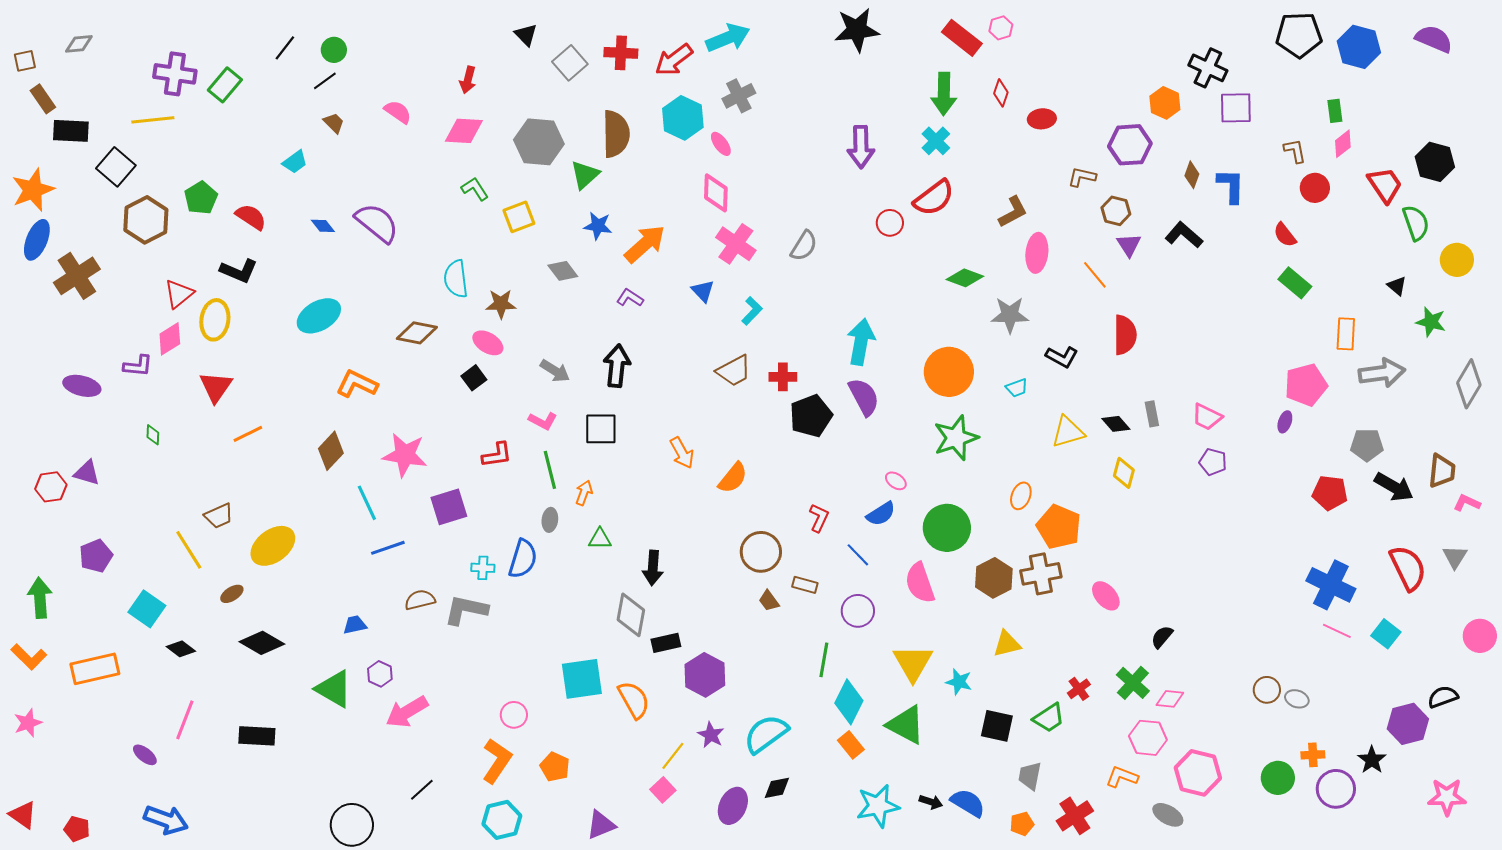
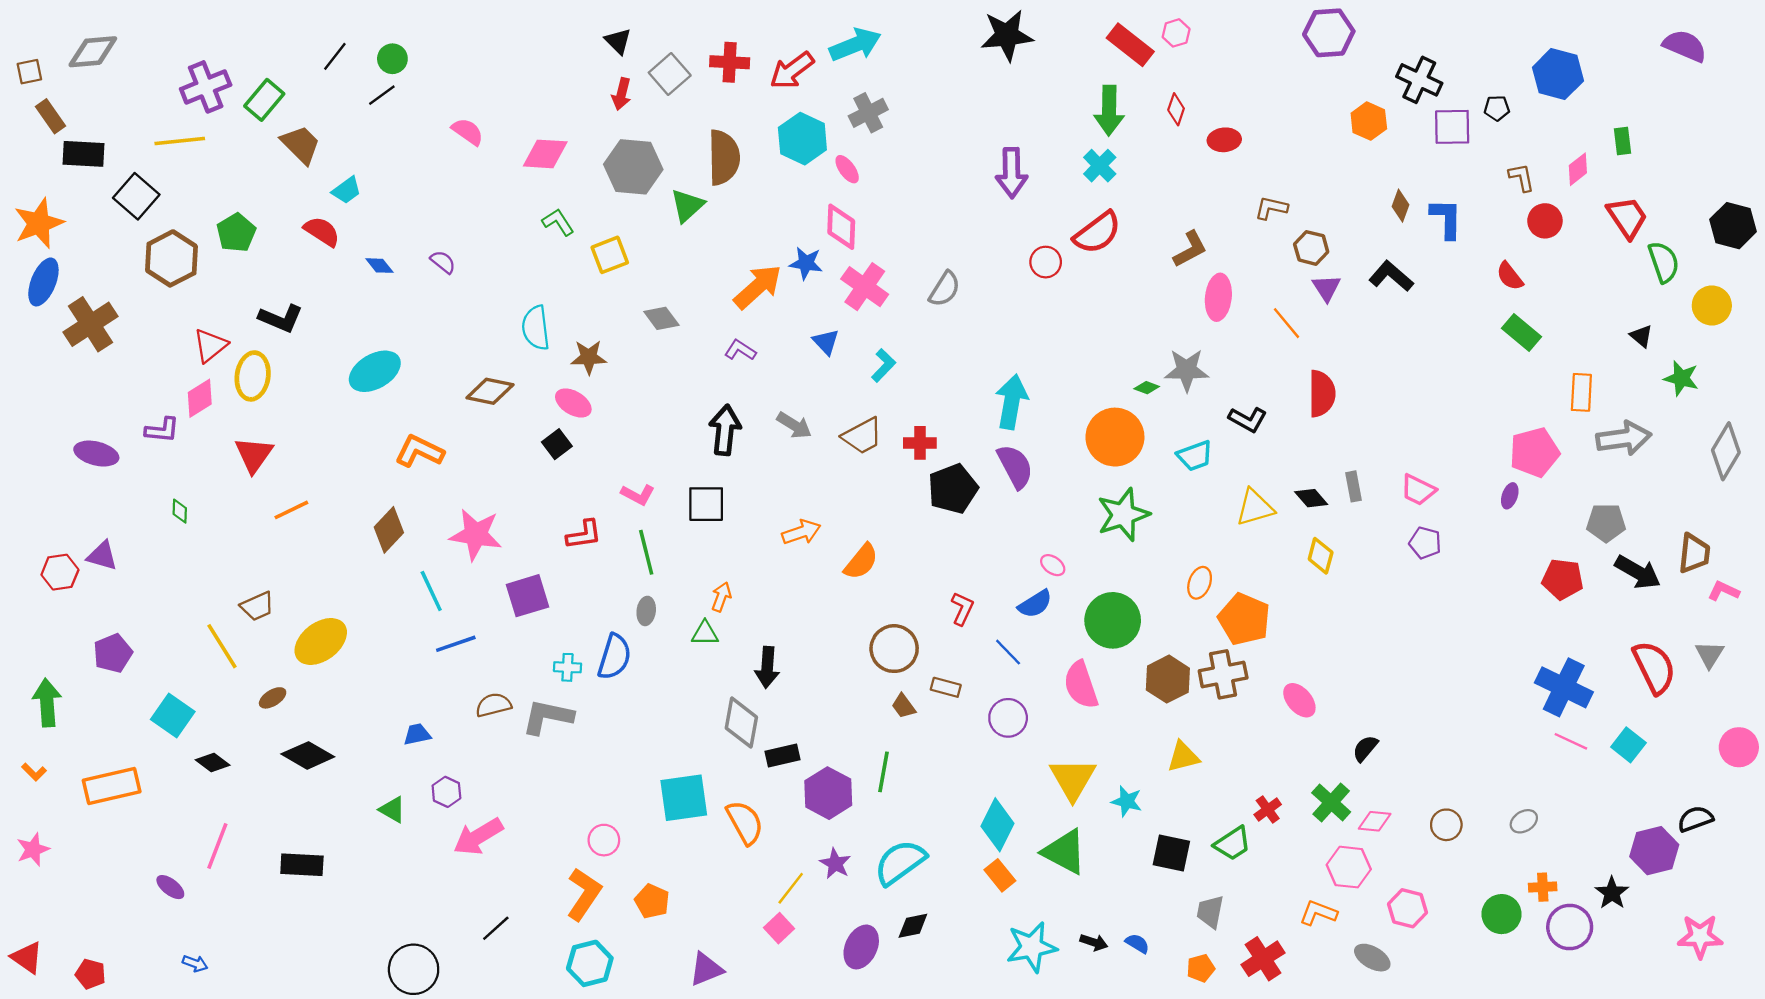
black pentagon: (1299, 35) -> (1497, 108), moved, size x0.5
gray diamond: (79, 44) -> (93, 52), size x1.5
blue hexagon: (1359, 47) -> (1558, 74), moved
purple cross: (175, 74) -> (206, 87), turned -30
red arrow: (468, 80) -> (622, 94), moved
green rectangle: (1335, 111) -> (1623, 141), moved
brown trapezoid: (334, 123) -> (301, 145), moved, size x1.6
purple hexagon: (1130, 145) -> (1329, 33), moved
black hexagon: (1435, 162) -> (1733, 226), moved
red semicircle: (251, 217) -> (322, 231), moved
purple semicircle: (377, 223) -> (443, 262), size x0.5
blue star: (598, 226) -> (806, 263), moved
green diamond: (965, 278) -> (1147, 388), moved, size x0.6
gray arrow: (555, 371) -> (794, 425), moved
cyan trapezoid: (1017, 388) -> (1195, 456), size x1.4
orange arrow: (682, 453) -> (801, 532), turned -80
orange arrow: (584, 493) -> (721, 597), moved
orange L-shape: (29, 657) -> (34, 772), size x0.6
green line: (824, 660) -> (884, 772), moved
green triangle: (334, 689) -> (392, 810), size x0.6
brown circle: (1267, 690) -> (1446, 825), moved
gray ellipse: (1297, 699) -> (1524, 821), turned -50
pink hexagon: (1198, 773) -> (1408, 908), size x0.7
blue semicircle: (968, 803) -> (1137, 943), size x0.6
blue arrow: (166, 820) -> (195, 963), size x0.5

